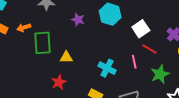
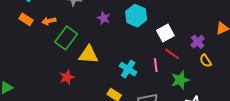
green rectangle: (43, 43) -> (66, 38), turned 35
yellow triangle: (66, 57) -> (88, 55), size x1.5
red star: (59, 82) -> (67, 77), moved

